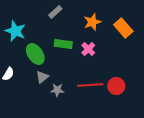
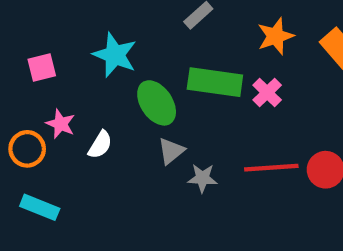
green rectangle: (63, 44) -> (215, 82), size x1.4

